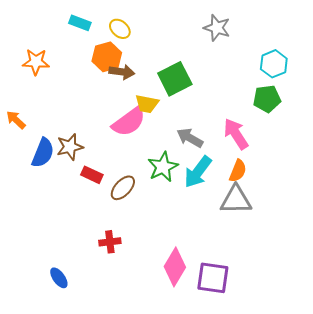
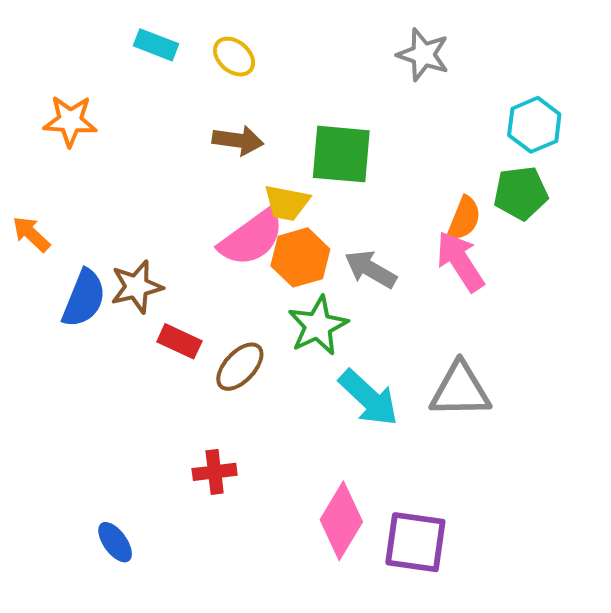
orange hexagon: (107, 57) -> (300, 257), moved
green square: (175, 79) -> (341, 154), turned 32
orange semicircle: (238, 171) -> (464, 218), moved
cyan arrow: (198, 172) -> (369, 398), moved, turned -84

